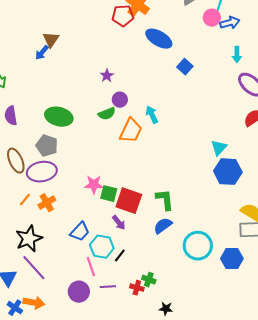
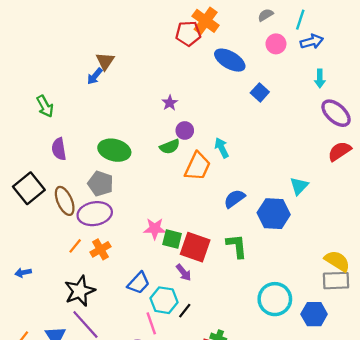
pink circle: (212, 18) -> (276, 44), moved
blue hexagon: (228, 172) -> (274, 214), moved
blue semicircle: (163, 226) -> (234, 199), moved

